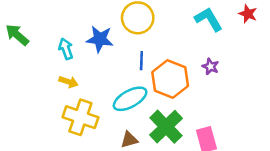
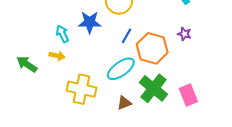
green arrow: (17, 35) -> (27, 64), moved
blue line: (141, 61) -> (126, 36), turned 35
yellow arrow: (68, 82) -> (57, 56), moved

